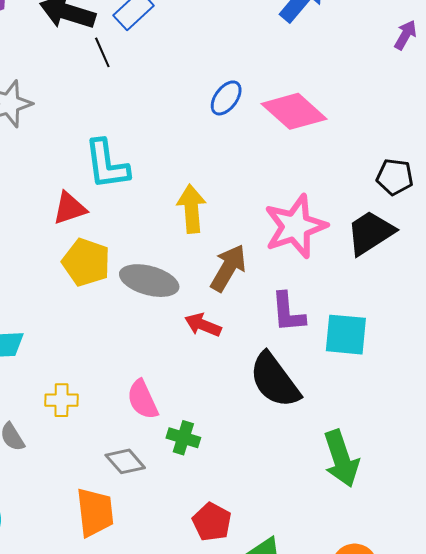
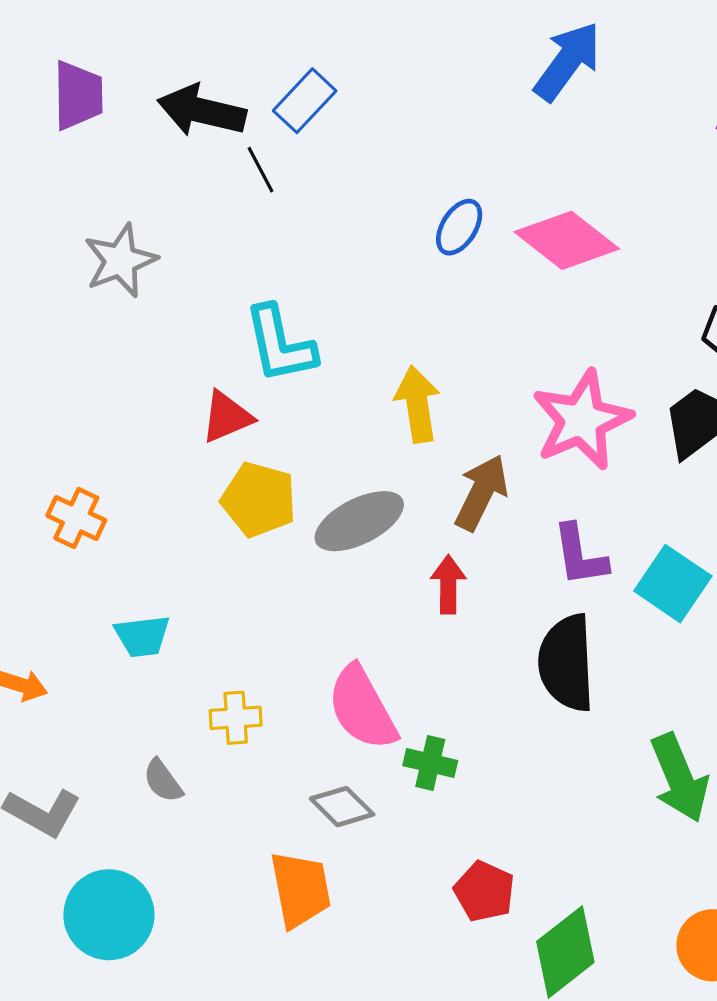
gray ellipse: (149, 281) -> (359, 521), turned -38
red arrow: (203, 325) -> (448, 584), turned 72
cyan square: (346, 335) -> (673, 584), turned 33
black semicircle: (275, 380) -> (567, 663), turned 38
pink semicircle: (143, 400) -> (362, 708), size x1.4

